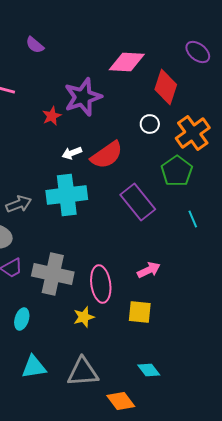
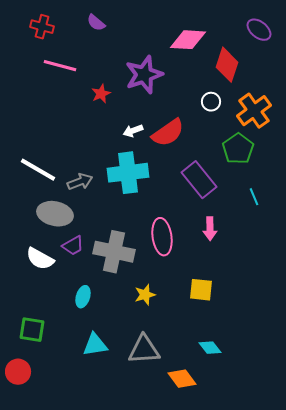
red star: (52, 116) -> (101, 94), moved
pink arrow: (149, 270) -> (210, 229), moved, turned 115
pink ellipse: (101, 284) -> (162, 237), moved

